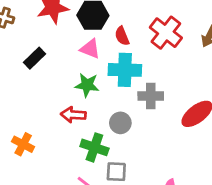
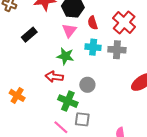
pink triangle: (90, 49) -> (69, 30), turned 42
cyan cross: (125, 70) -> (93, 47), size x0.7
gray cross: (151, 96) -> (117, 50), moved

